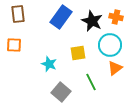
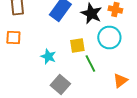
orange triangle: (115, 68) -> (120, 80), moved
green line: (91, 82) -> (90, 64), moved

